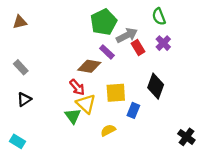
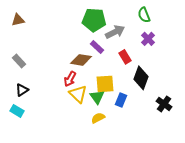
green pentagon: (104, 22) -> (94, 20), turned 30
red rectangle: (138, 47) -> (125, 57), moved
red arrow: (77, 87) -> (70, 79), turned 70
green triangle: (73, 116) -> (97, 97), moved
black cross: (186, 137) -> (164, 104), moved
cyan rectangle: (18, 141) -> (17, 111), moved

